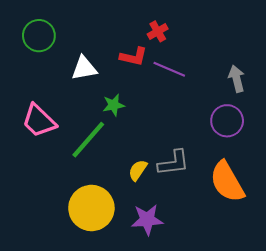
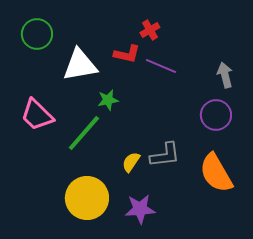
white triangle: (84, 68) -> (80, 65), size x1.4

